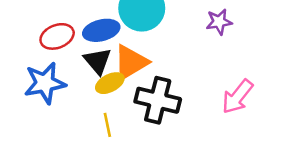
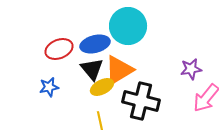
purple star: (219, 22) -> (191, 69), moved
blue star: (45, 83) -> (49, 87), size x0.6

